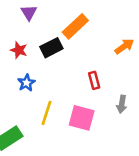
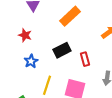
black rectangle: (51, 48) -> (62, 50), moved

